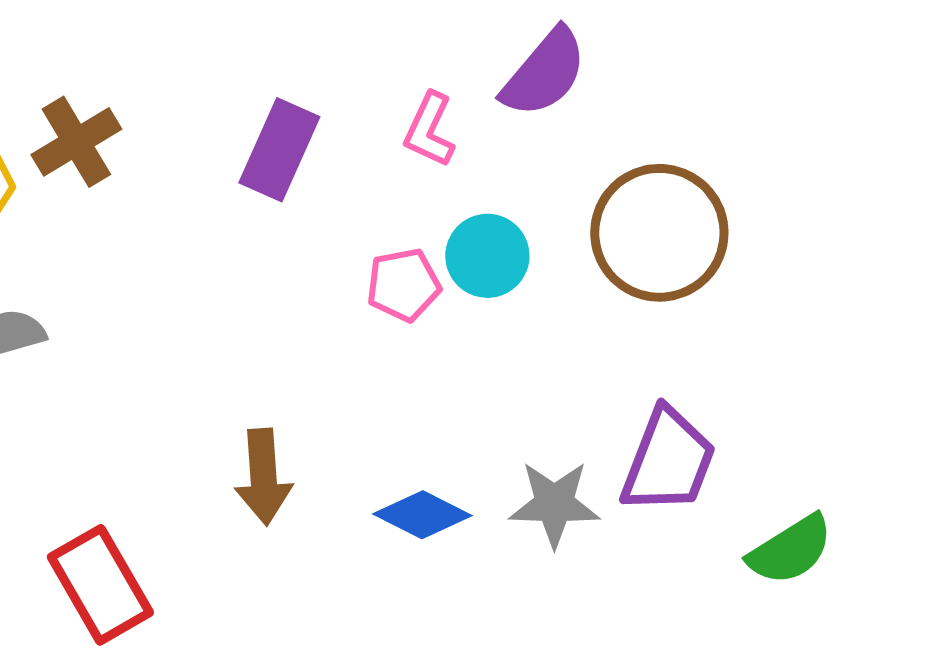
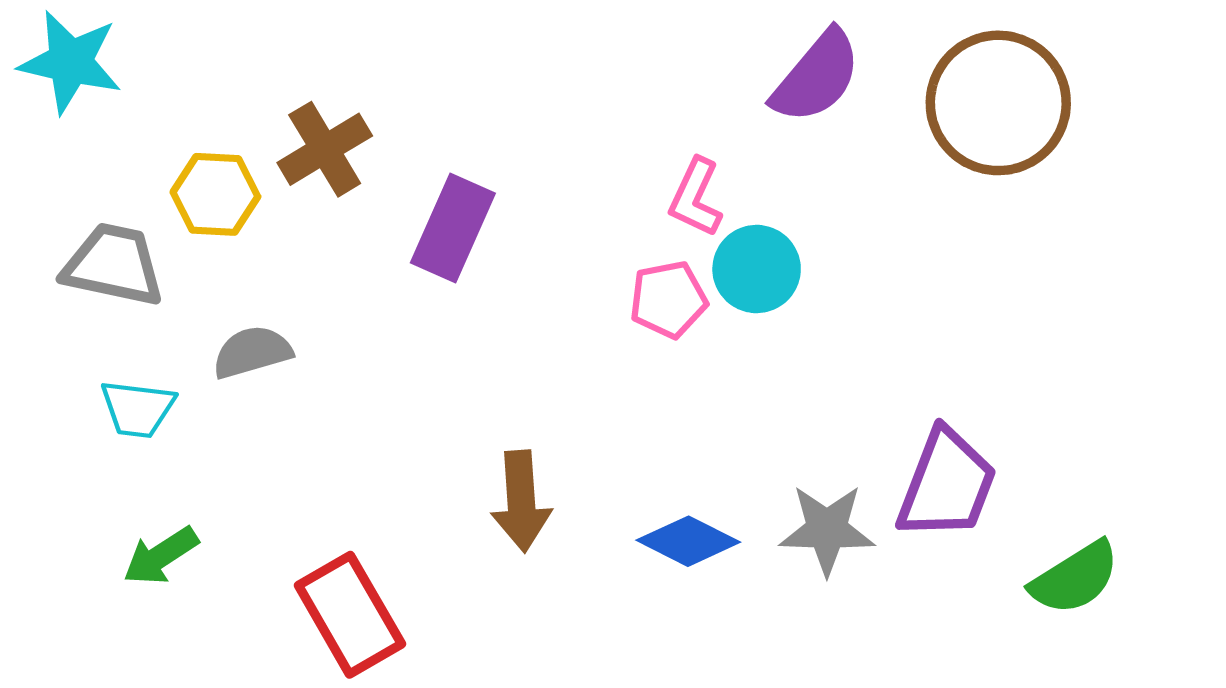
pink L-shape: (429, 130) -> (696, 198), moved
purple rectangle: (279, 150) -> (453, 228), moved
brown circle: (659, 233) -> (998, 103), moved

